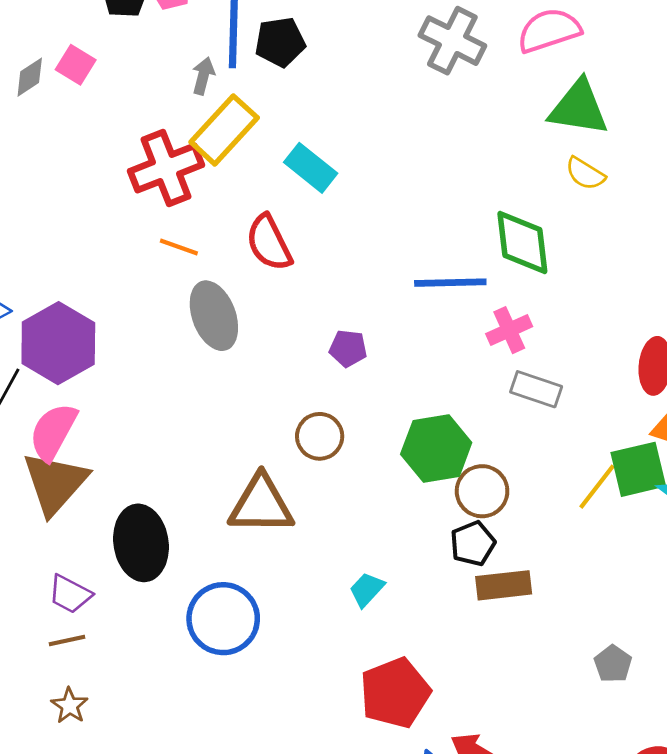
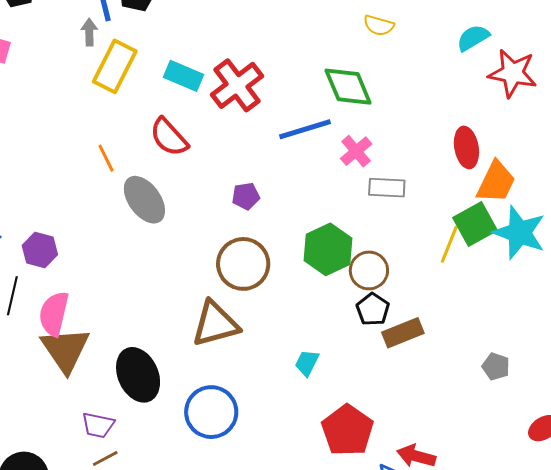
red cross: (166, 168) -> (237, 85), moved
orange line: (179, 247) -> (106, 158), turned 60
purple hexagon: (58, 343) -> (40, 250), size x0.6
brown circle: (320, 436) -> (243, 264), size x1.5

